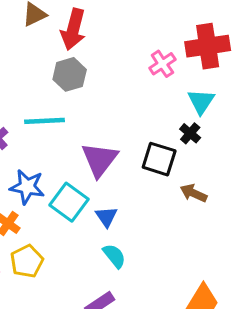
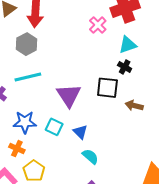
gray hexagon: (70, 74) -> (27, 44), moved
cyan triangle: (201, 101) -> (128, 45), turned 48
cyan square: (69, 202) -> (54, 127), size x0.7

